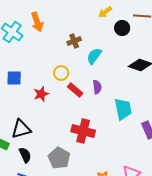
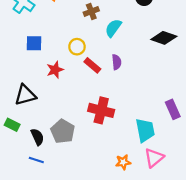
blue square: (14, 78) -> (34, 43), moved
cyan trapezoid: (123, 109) -> (145, 130), moved
black triangle: (21, 129) -> (25, 95), moved
gray pentagon: (59, 158) -> (63, 131), moved

